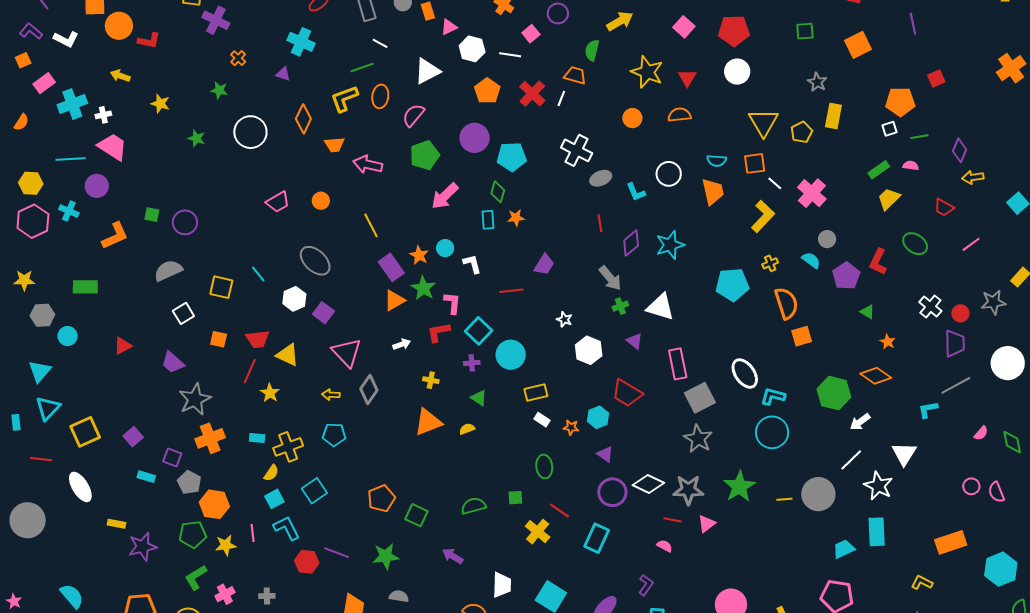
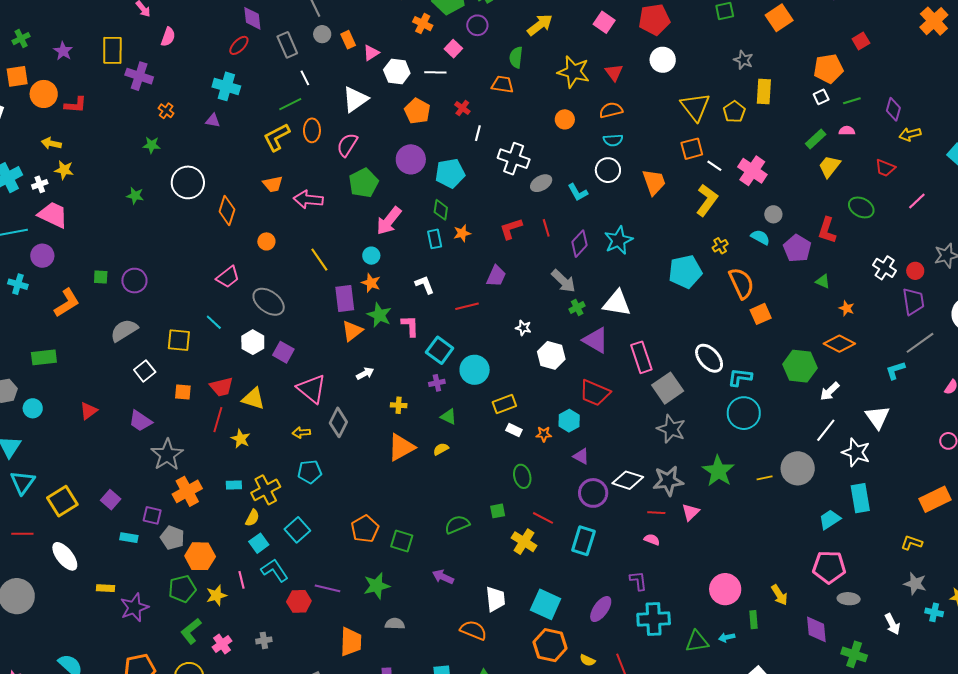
white line: (380, 43) -> (305, 78), turned 42
red cross: (532, 94) -> (462, 108), size x0.6
white line: (561, 98) -> (478, 133), moved
yellow star: (160, 104) -> (64, 170), moved
orange diamond: (303, 119) -> (227, 210), moved
cyan semicircle: (717, 161) -> (613, 140), moved
pink trapezoid: (278, 202) -> (228, 277), moved
cyan circle: (445, 248) -> (371, 256), moved
purple rectangle: (391, 267) -> (345, 298), turned 36
red L-shape: (439, 332) -> (511, 229), moved
purple triangle: (635, 341) -> (596, 340), size x1.6
purple L-shape: (646, 585) -> (638, 581), turned -35

